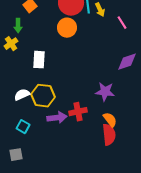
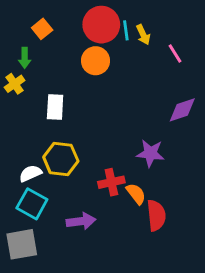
white semicircle: (22, 95) -> (30, 173), moved
purple arrow: (57, 118) -> (81, 221), moved
orange semicircle: (110, 120) -> (136, 194), moved
cyan square: (23, 127) -> (32, 204), size x1.5
gray square: (16, 155) -> (22, 244), size x1.6

